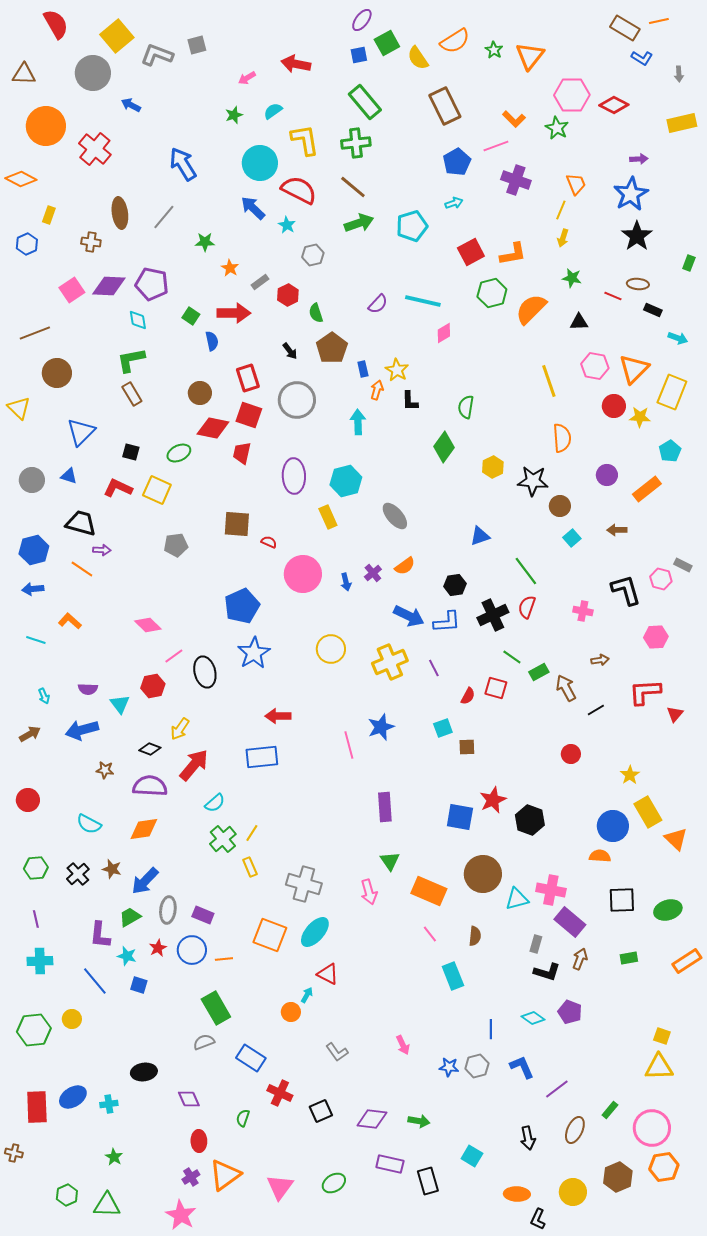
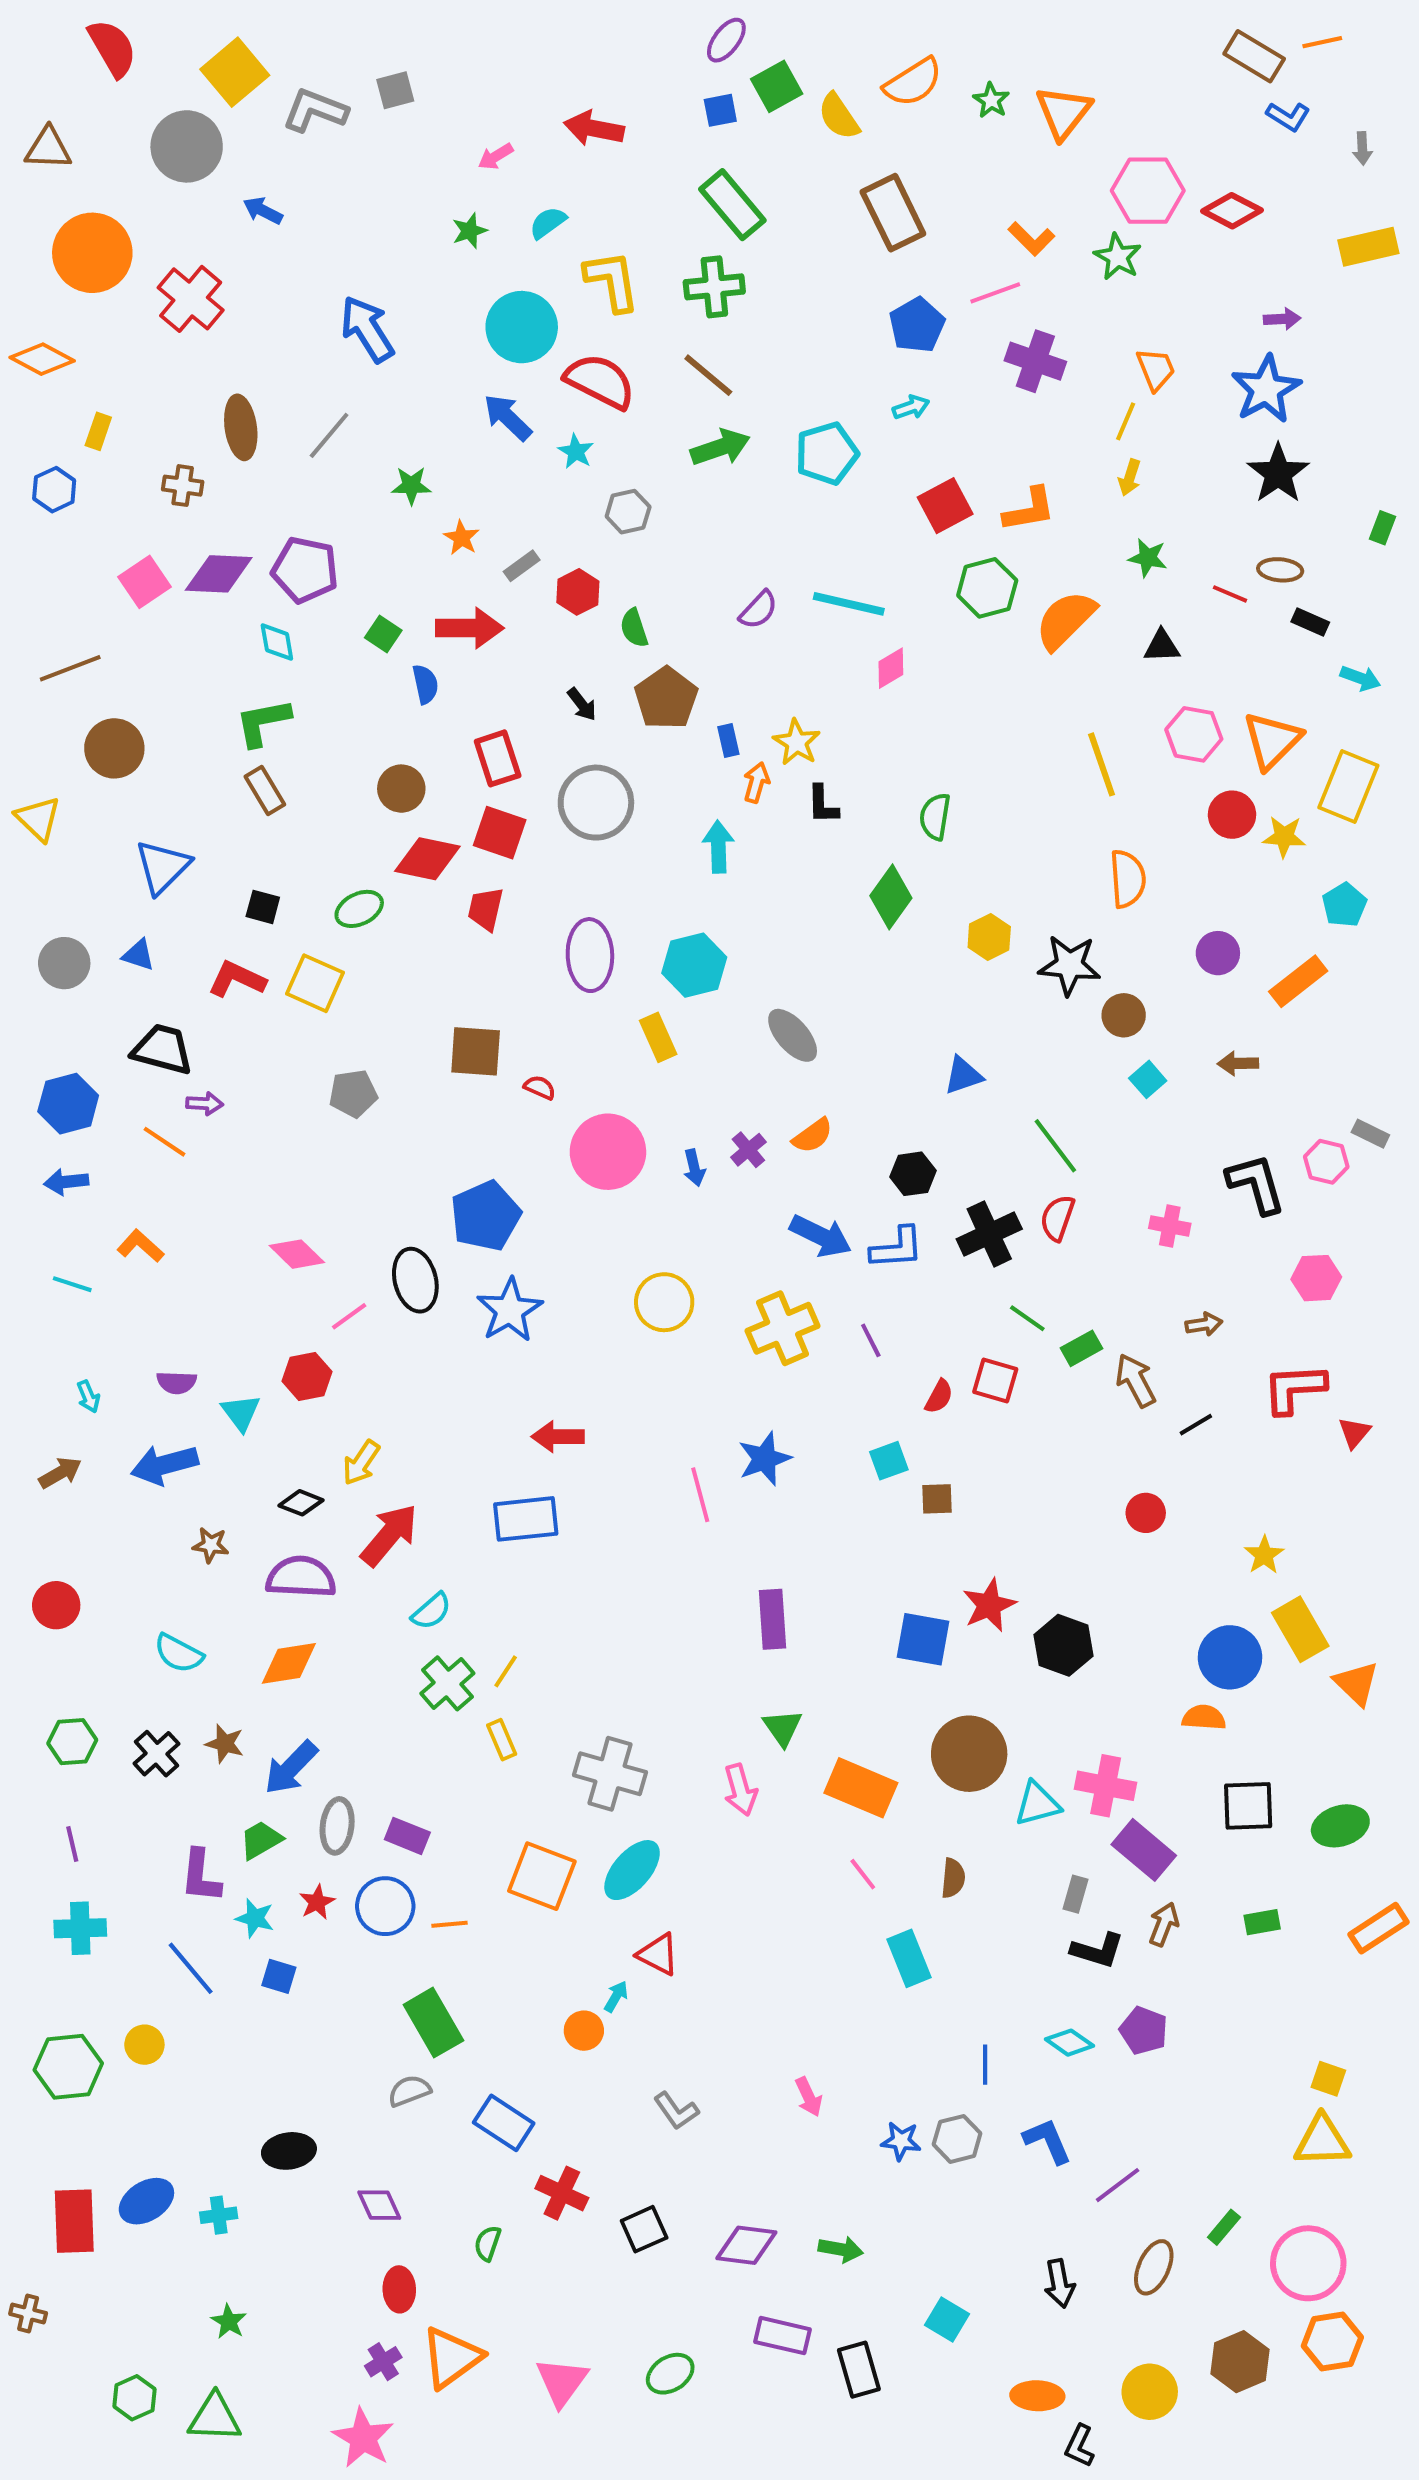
black ellipse: (205, 672) -> (415, 1280), moved

